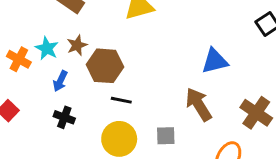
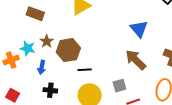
orange cross: (19, 59) -> (11, 60), turned -35
blue triangle: (215, 61) -> (139, 29), turned -42

